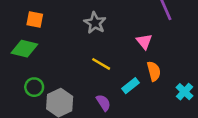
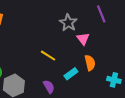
gray star: (95, 23) -> (68, 23), moved
cyan cross: (184, 92) -> (114, 80), turned -32

